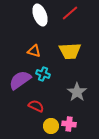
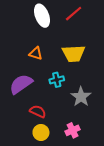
cyan cross: (43, 74) -> (57, 80), moved, turned -32
pink cross: (69, 124) -> (73, 130), turned -32
yellow circle: (51, 126) -> (41, 132), moved

